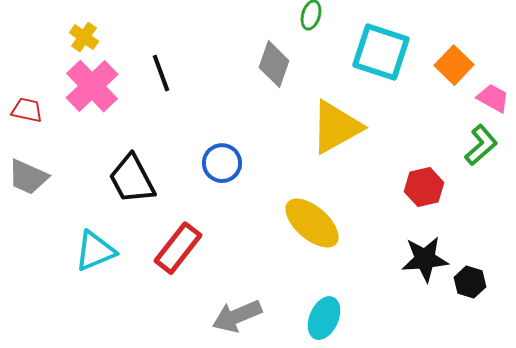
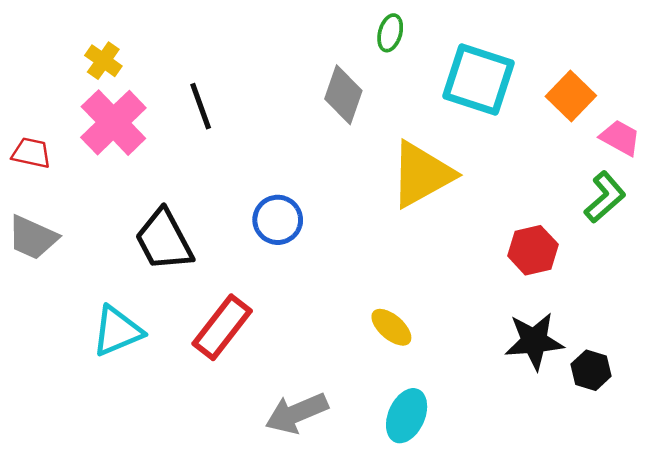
yellow ellipse: (312, 223) -> (391, 327), moved, size x0.6

